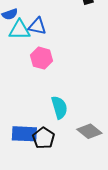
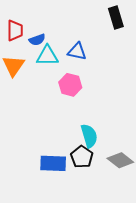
blue triangle: (37, 26) -> (77, 51), moved
black pentagon: (44, 138) -> (82, 157), moved

